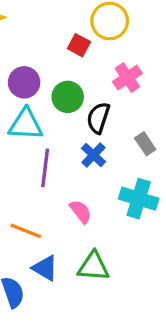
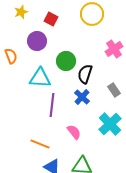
red square: (79, 45) -> (51, 19), moved
pink cross: (127, 78) -> (114, 49), moved
purple circle: (24, 82) -> (37, 41), moved
cyan cross: (139, 199) -> (110, 124), turned 30

